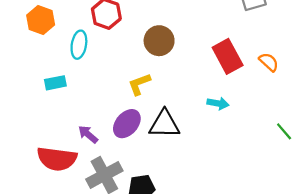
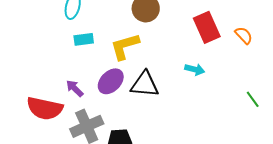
cyan rectangle: (55, 83) -> (84, 39), moved
yellow L-shape: (139, 84) -> (125, 46), size x1.4

